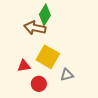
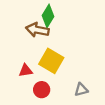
gray triangle: (67, 75) -> (81, 90), moved

